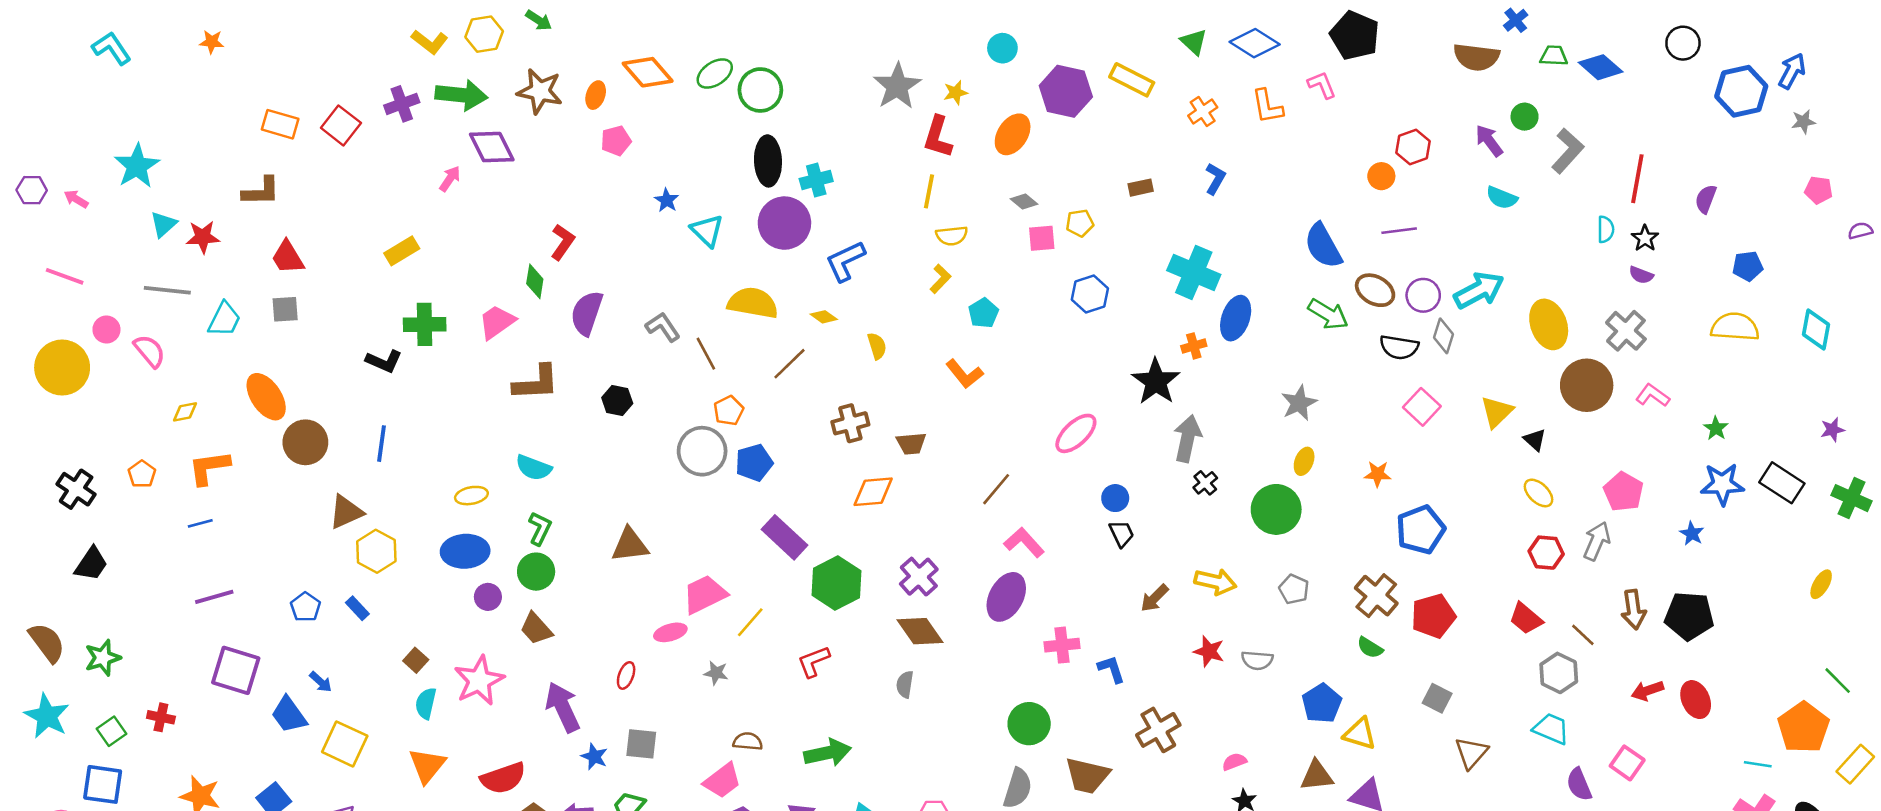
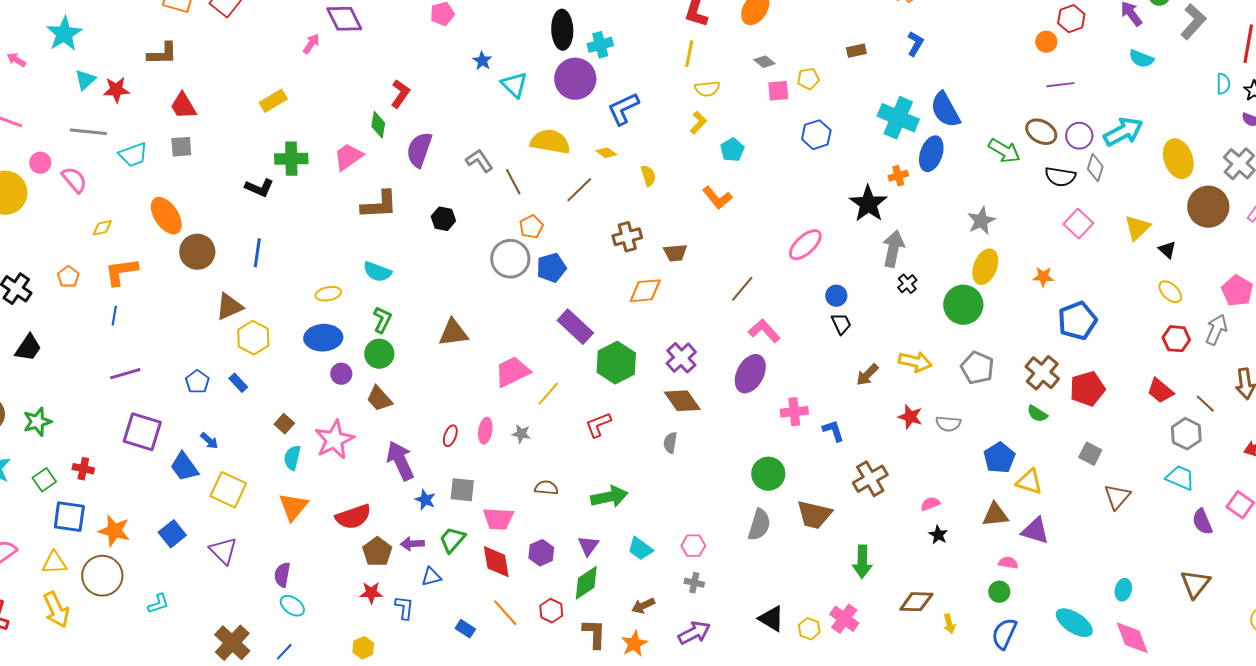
blue semicircle: (1323, 246) -> (945, 110), moved
cyan trapezoid: (224, 319) -> (133, 155), turned 44
yellow ellipse: (1304, 461) -> (985, 267), size x1.6
blue line: (200, 523) -> (114, 316), turned -66
gray pentagon: (1294, 589) -> (977, 368), size x1.4
pink ellipse: (670, 632) -> (485, 431), moved, turned -65
pink trapezoid: (722, 781) -> (498, 519), moved, turned 40
blue square: (103, 784) -> (69, 517), moved

